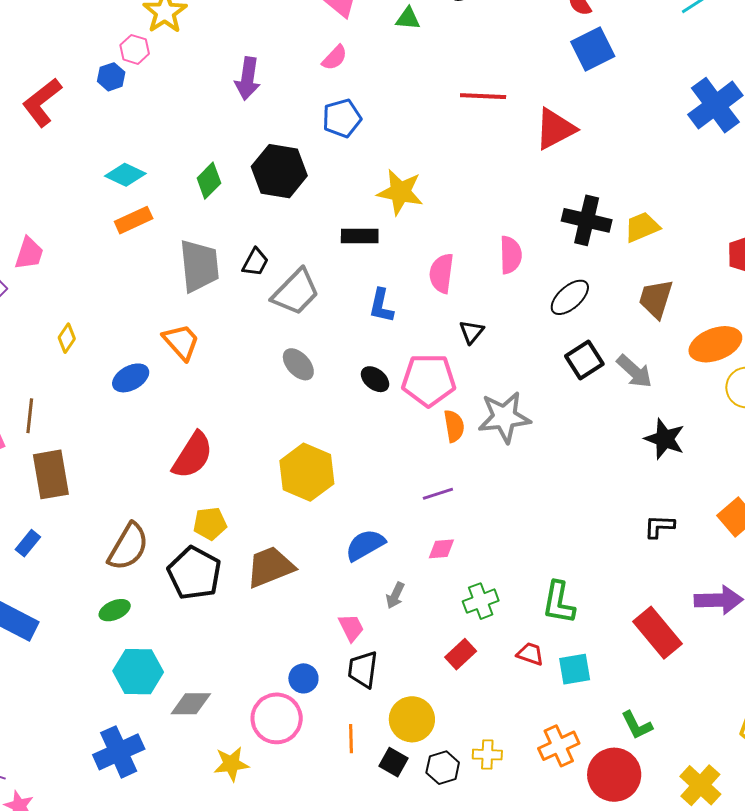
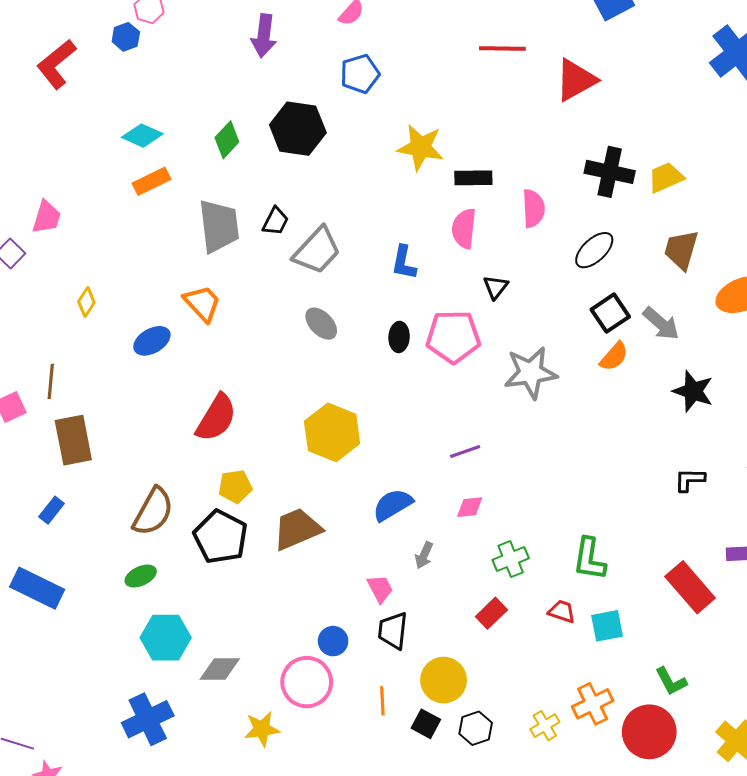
black rectangle: (360, 236) -> (473, 178), moved
black ellipse: (375, 379) -> (399, 337), turned 56
orange semicircle: (454, 426) -> (614, 357), moved, turned 52
yellow cross: (487, 755) -> (545, 726), moved, turned -32

